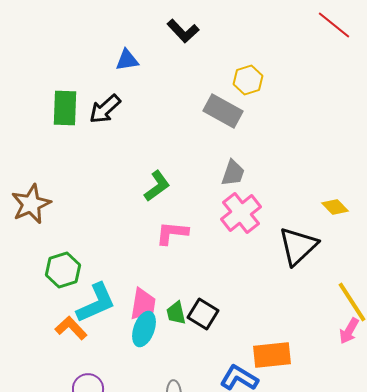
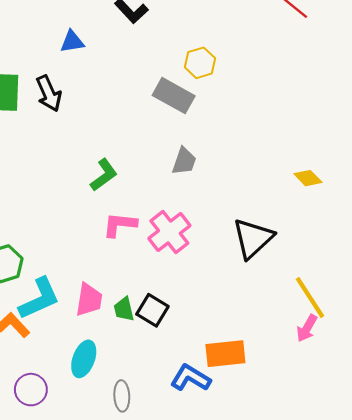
black arrow: (105, 109) -> (49, 93), turned -72
yellow diamond: (335, 207) -> (308, 178), moved
pink cross: (241, 213) -> (169, 232), moved
cyan ellipse: (144, 329) -> (84, 359), moved

